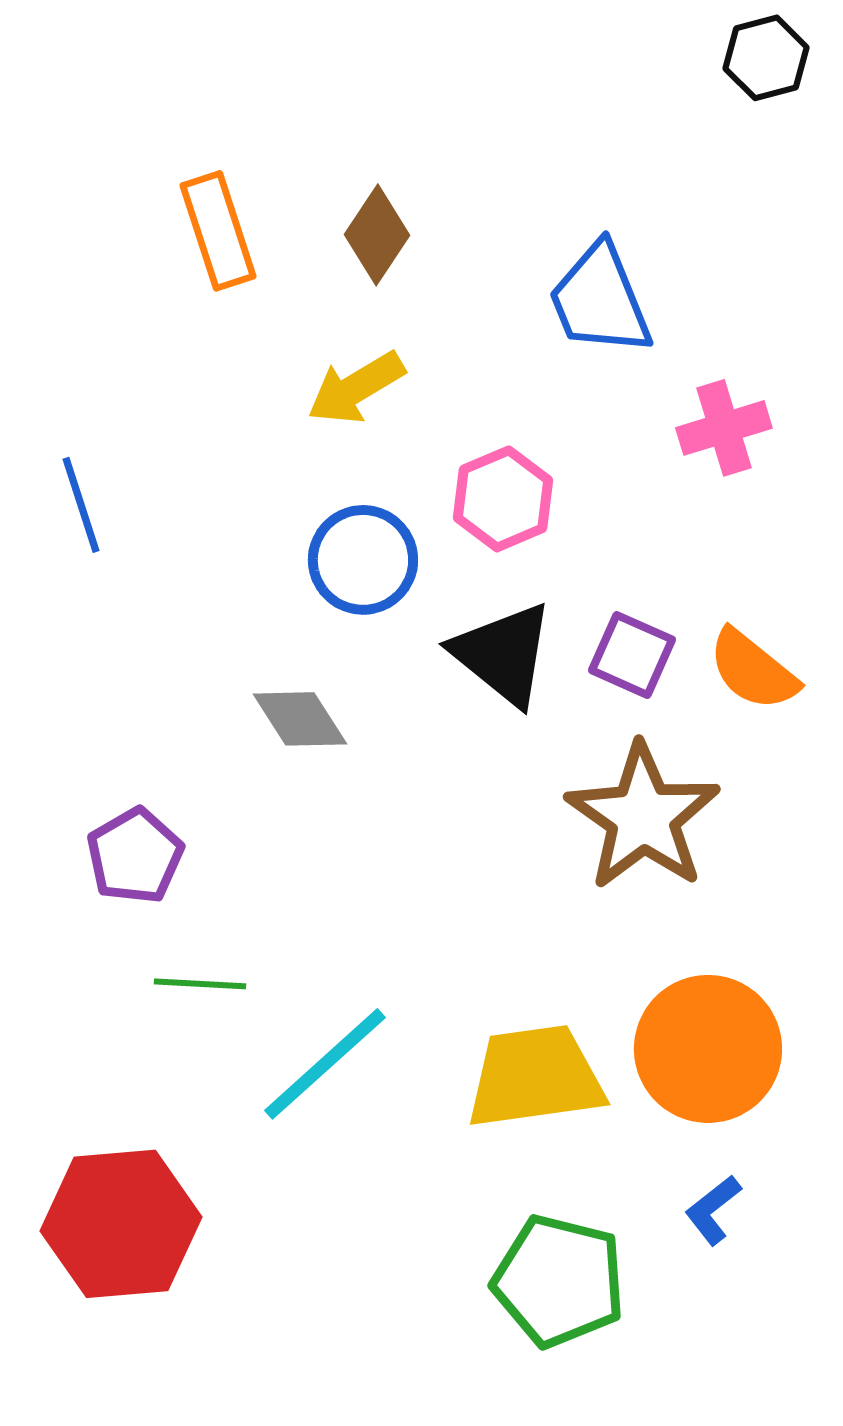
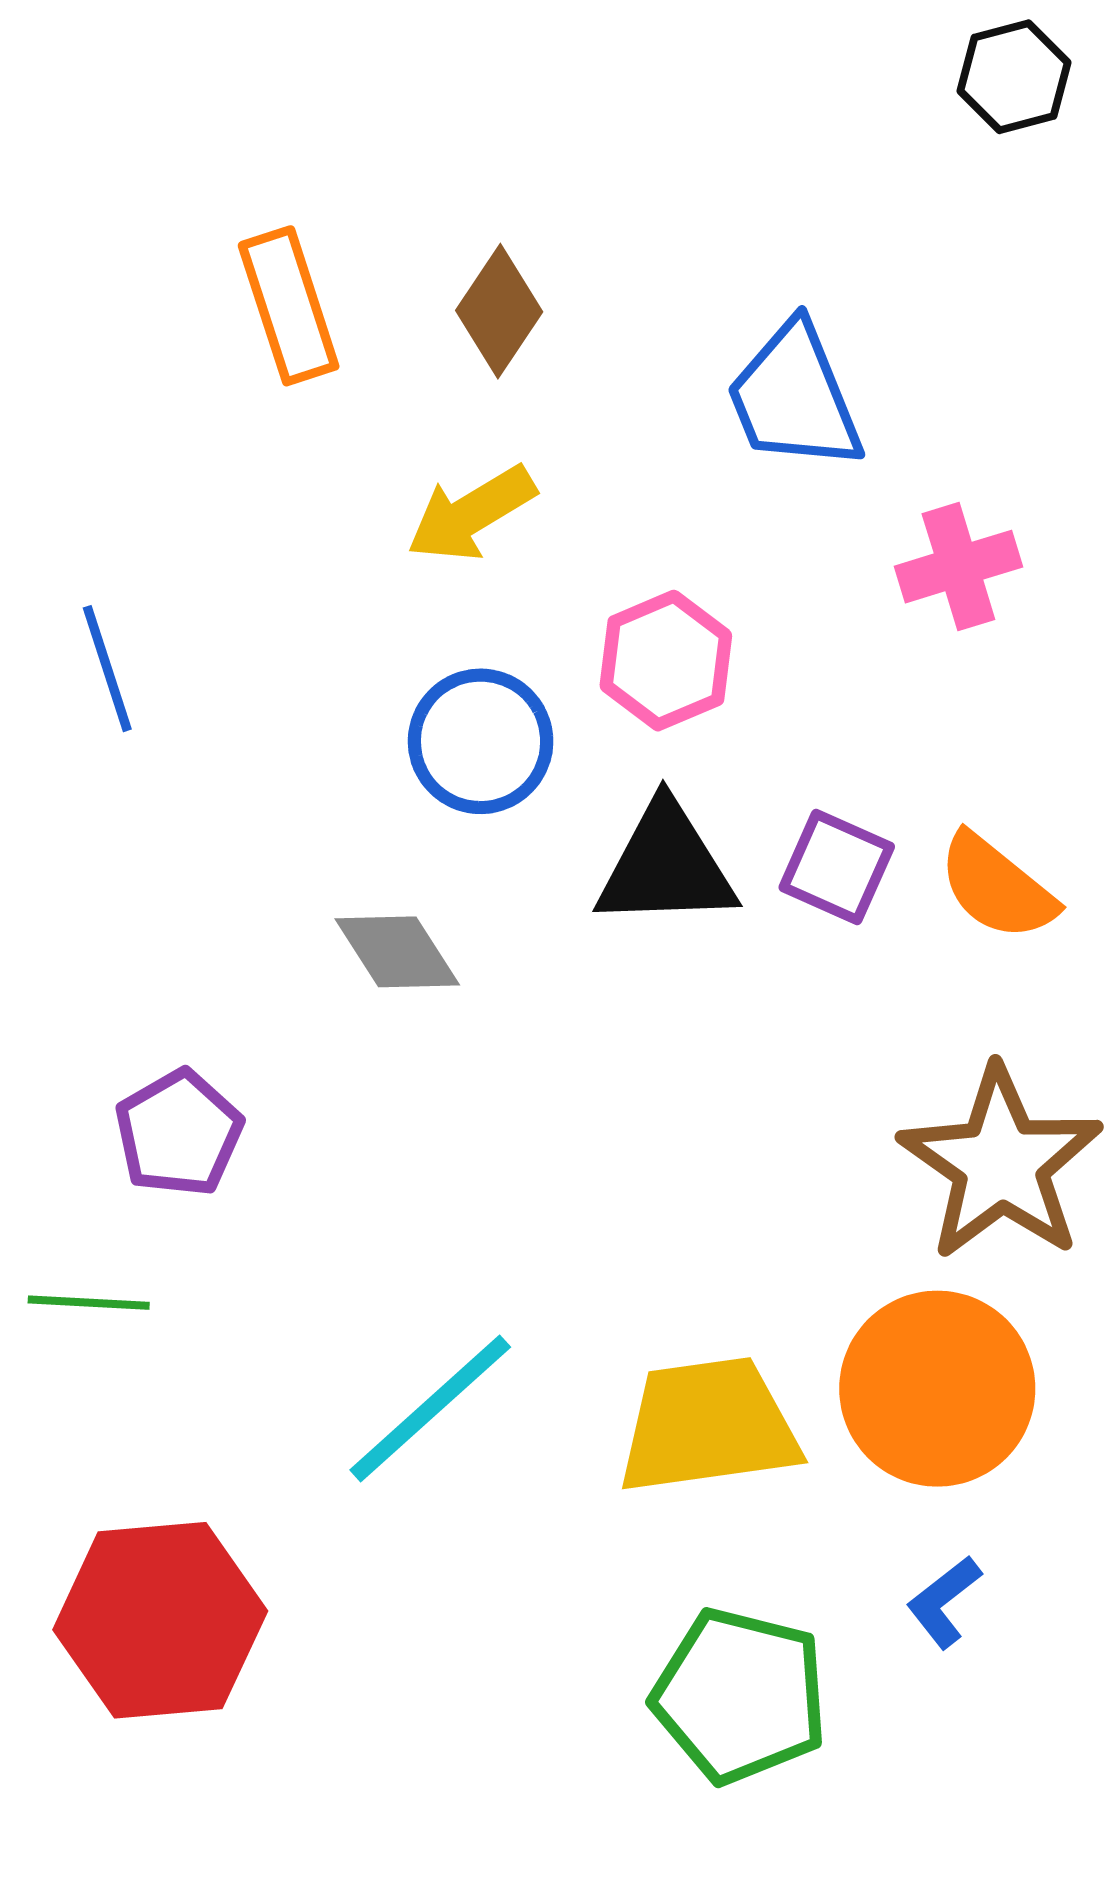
black triangle: (503, 654) -> (666, 866), turned -41
brown star: (643, 817) -> (1001, 1164), moved
green line: (200, 984) -> (89, 1303), moved

